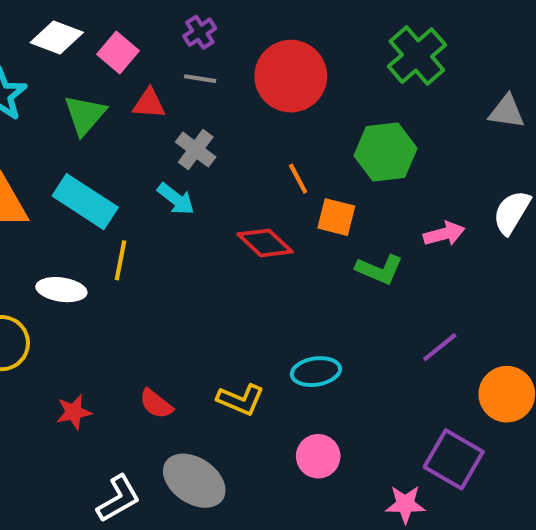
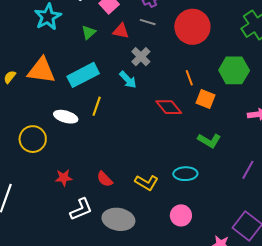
green triangle: (85, 115) -> (89, 32), size x0.7
cyan rectangle: (85, 202) -> (83, 75), turned -68
green L-shape: (379, 269) -> (209, 141), moved
purple line: (440, 347) -> (248, 170), turned -30
gray ellipse: (194, 481) -> (118, 219), turned -32
white L-shape: (118, 499) -> (81, 209), moved

